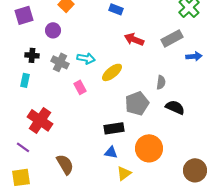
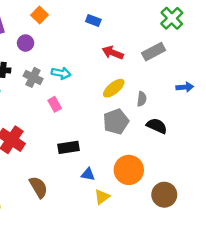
blue arrow: (194, 56) -> (185, 87), moved
yellow ellipse: (112, 72) -> (114, 88), moved
black rectangle: (114, 128) -> (69, 147), moved
brown circle: (195, 170) -> (164, 195), moved

